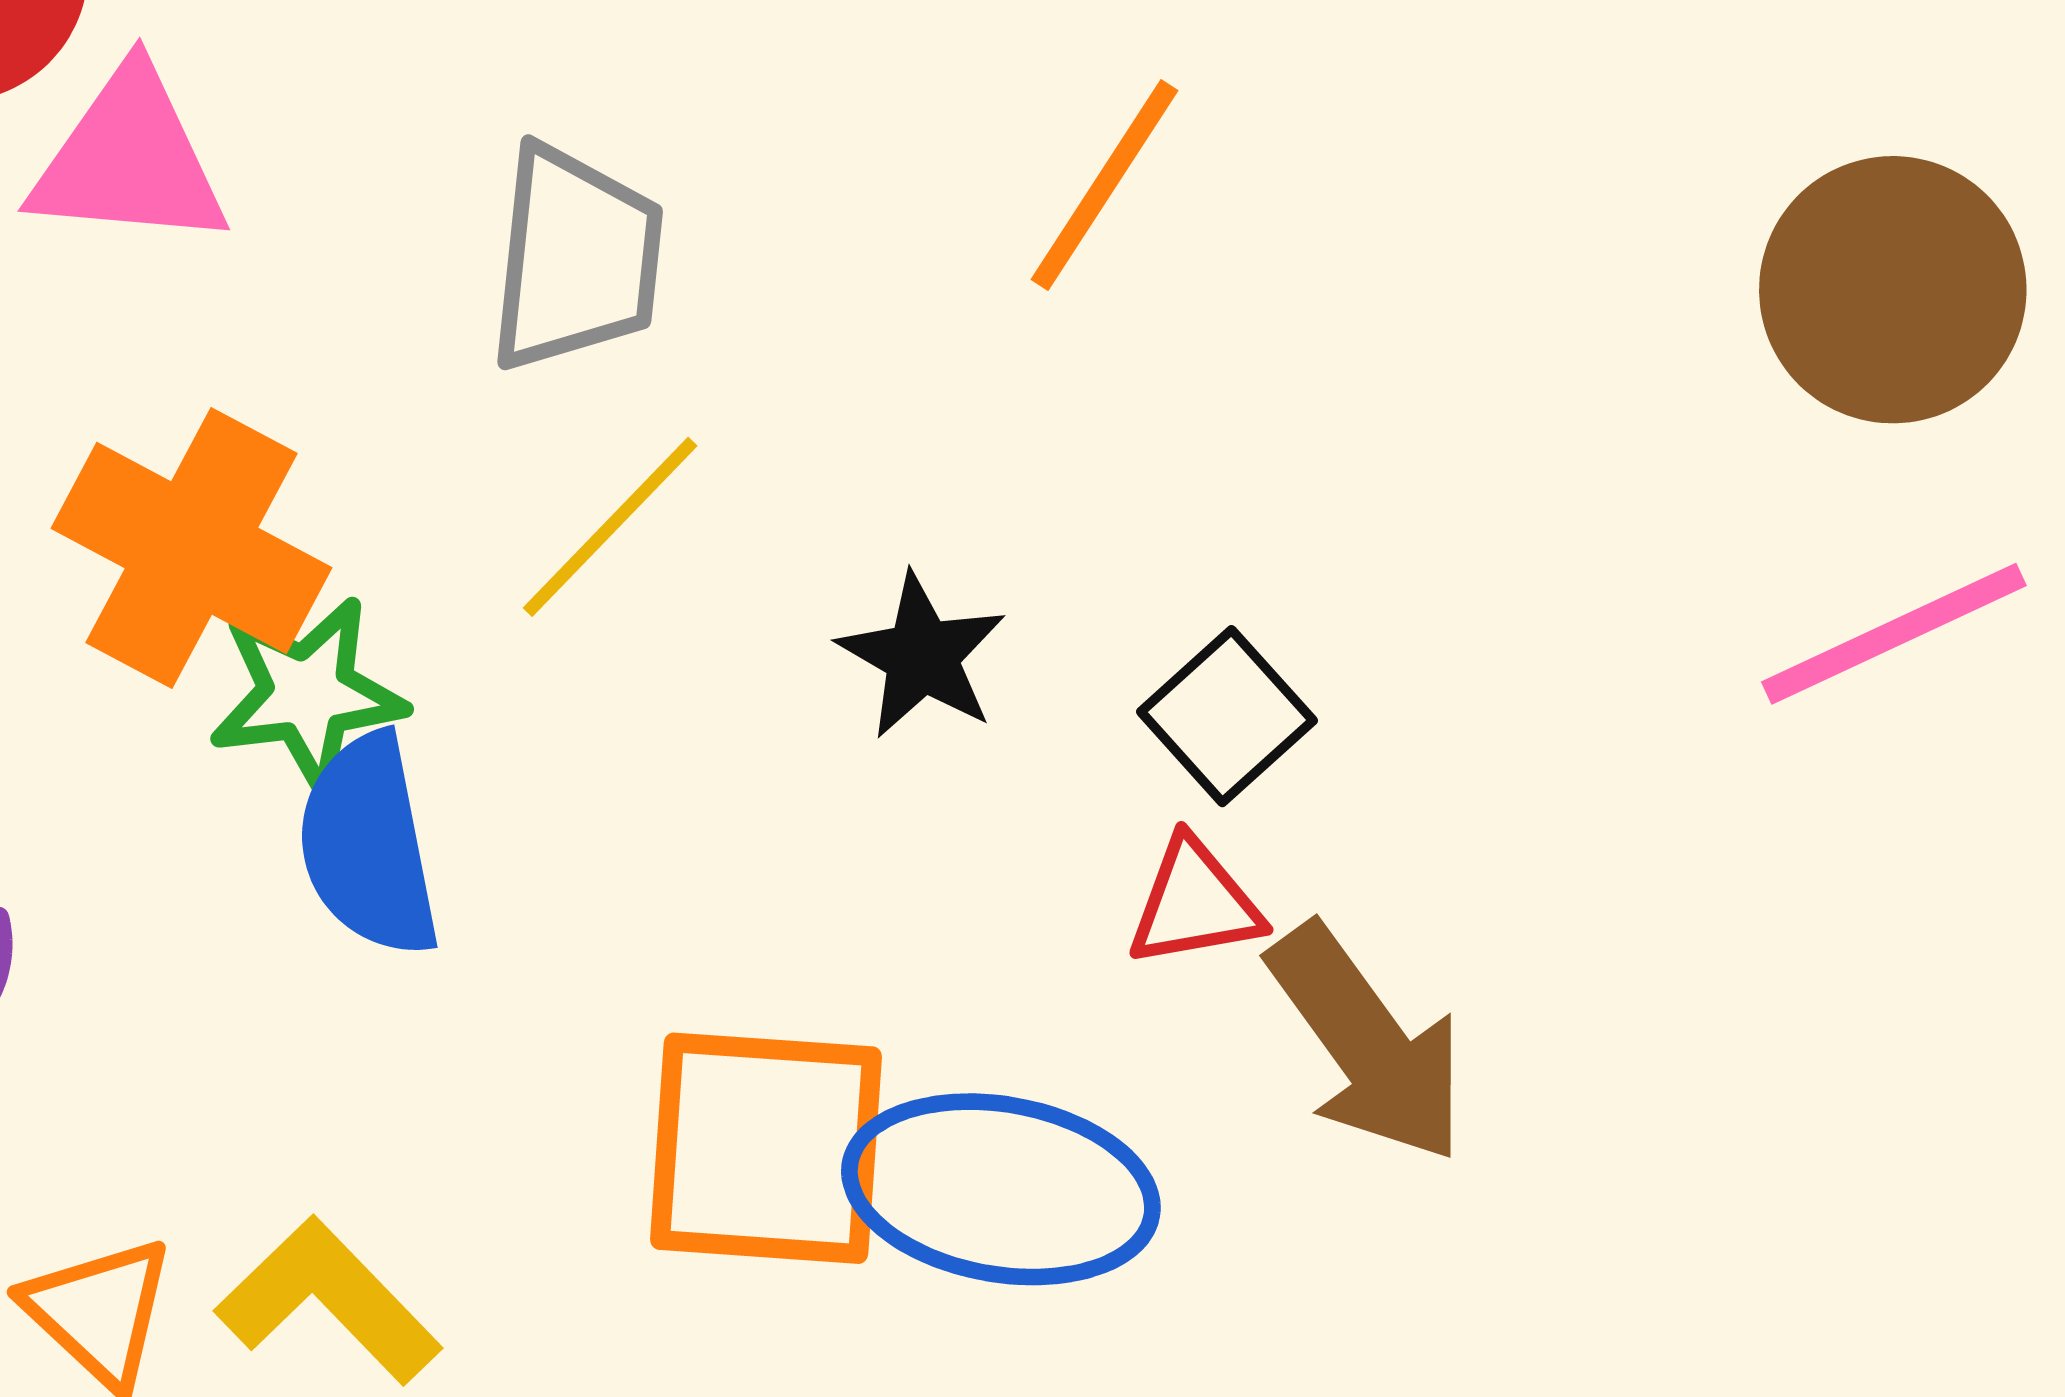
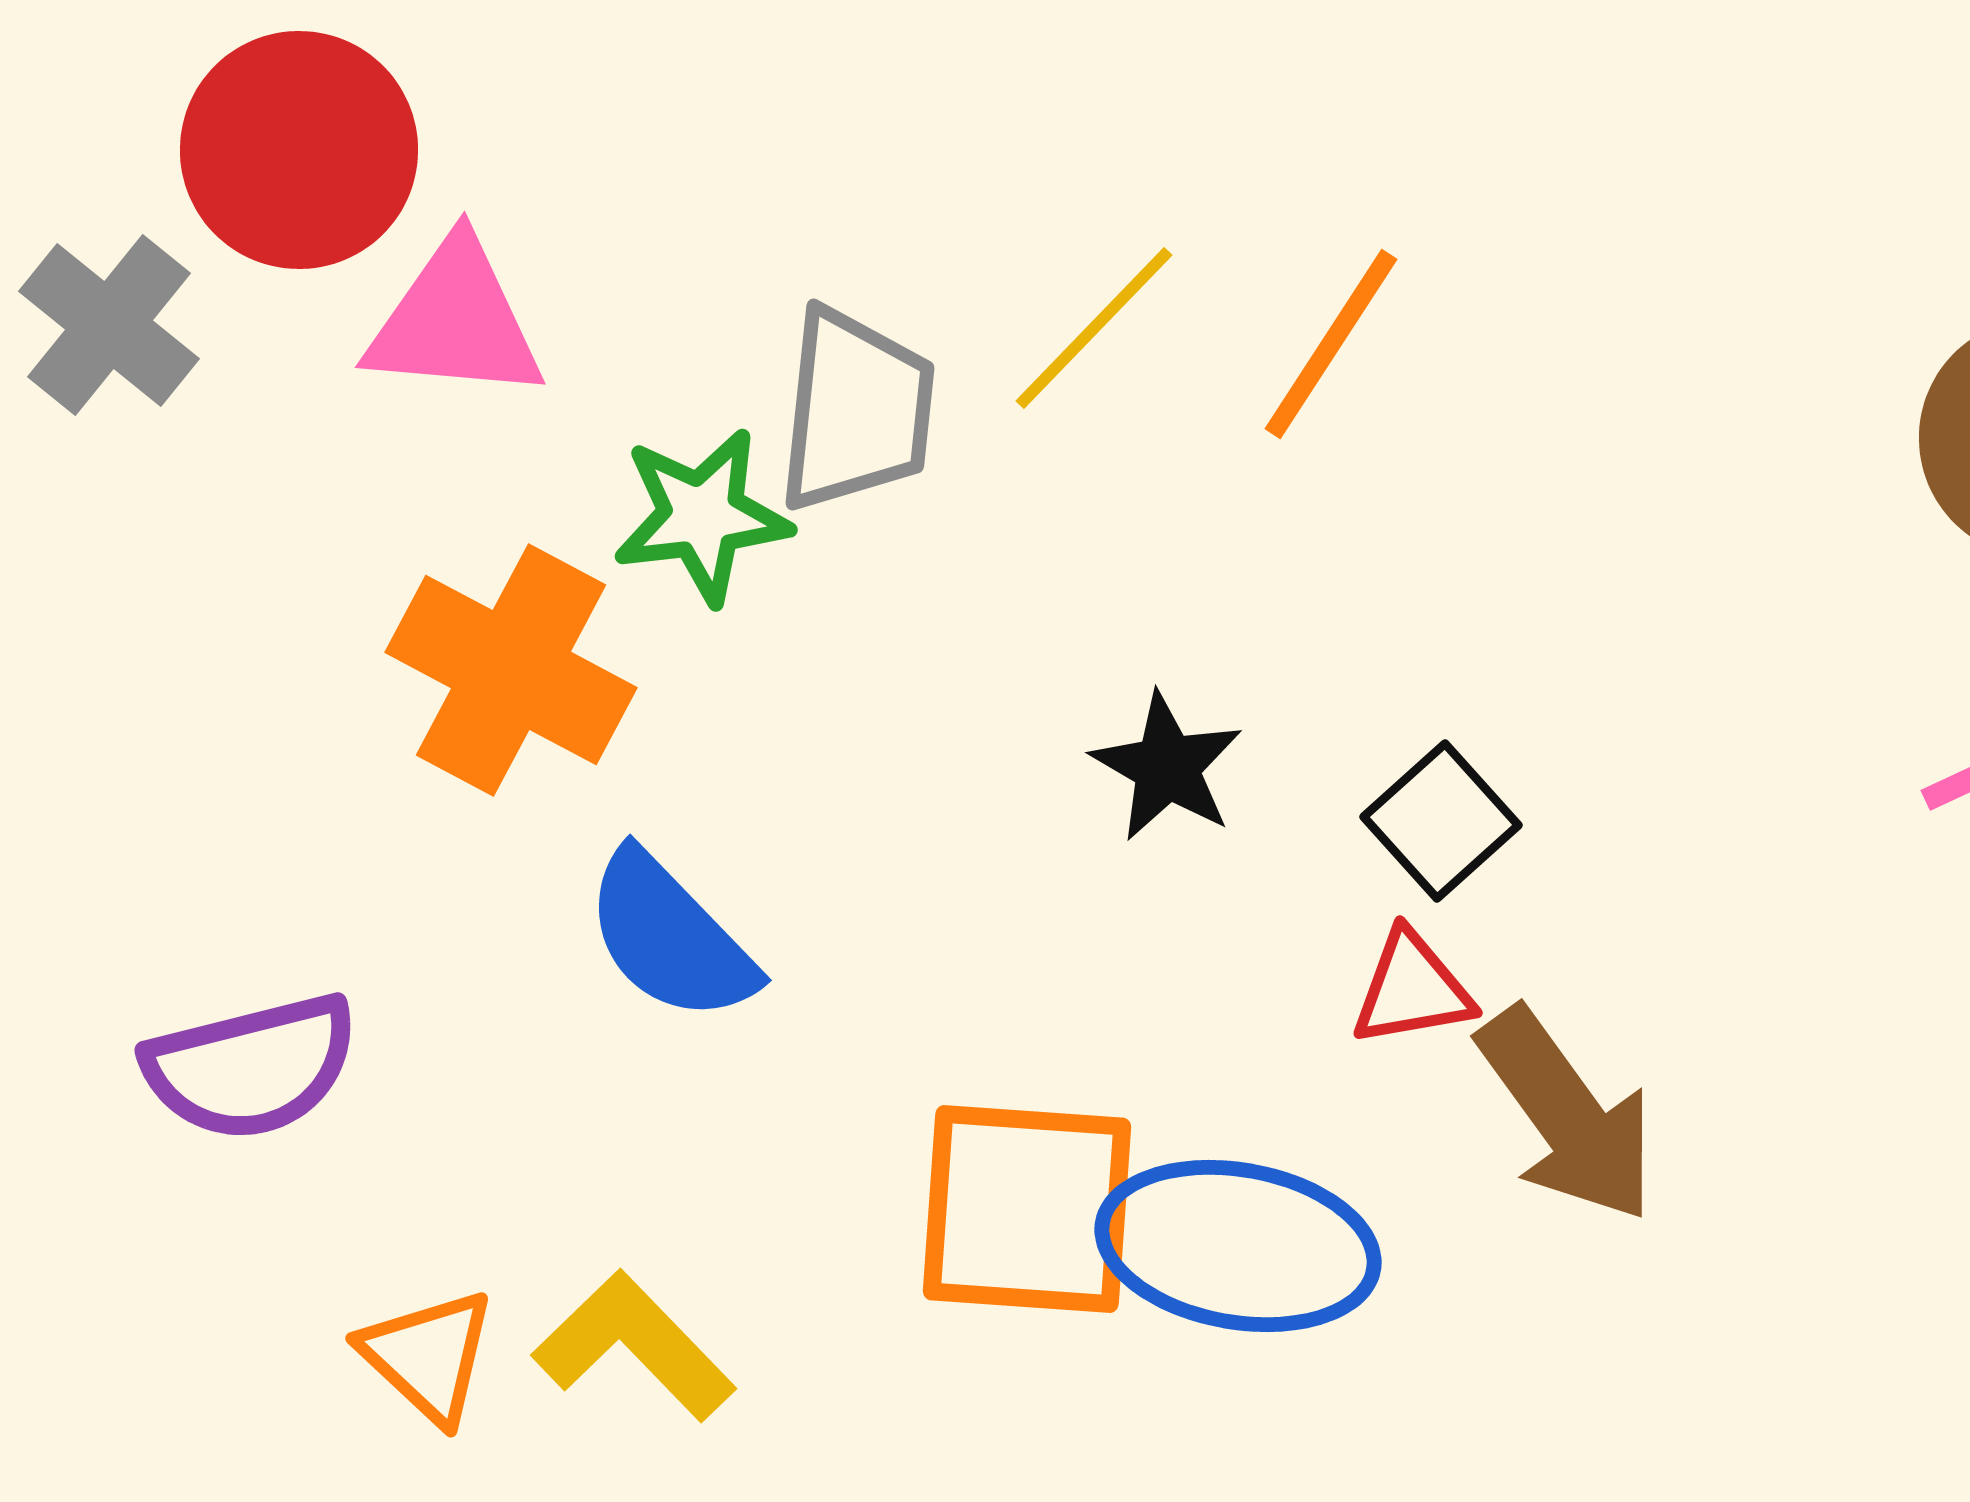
yellow line: (610, 527) -> (1094, 328), moved
green star: (307, 694) -> (702, 516), moved
blue semicircle: (369, 845) -> (670, 937), turned -33

